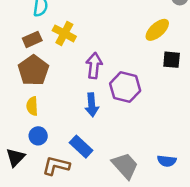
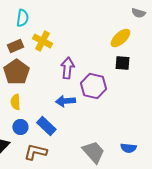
black square: (172, 60) -> (122, 63), moved
blue arrow: (92, 105) -> (65, 101), turned 90
blue rectangle: (81, 147) -> (46, 126), moved

